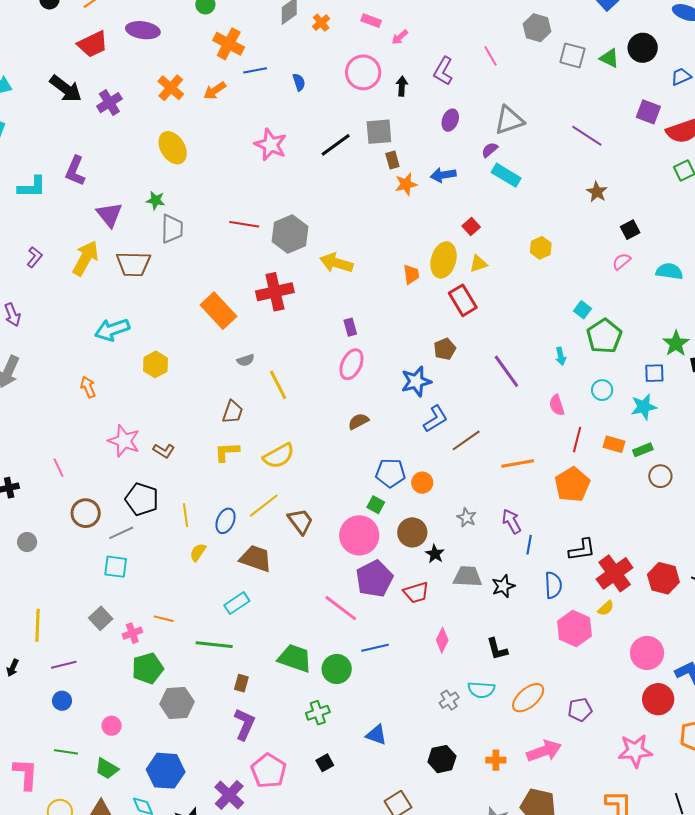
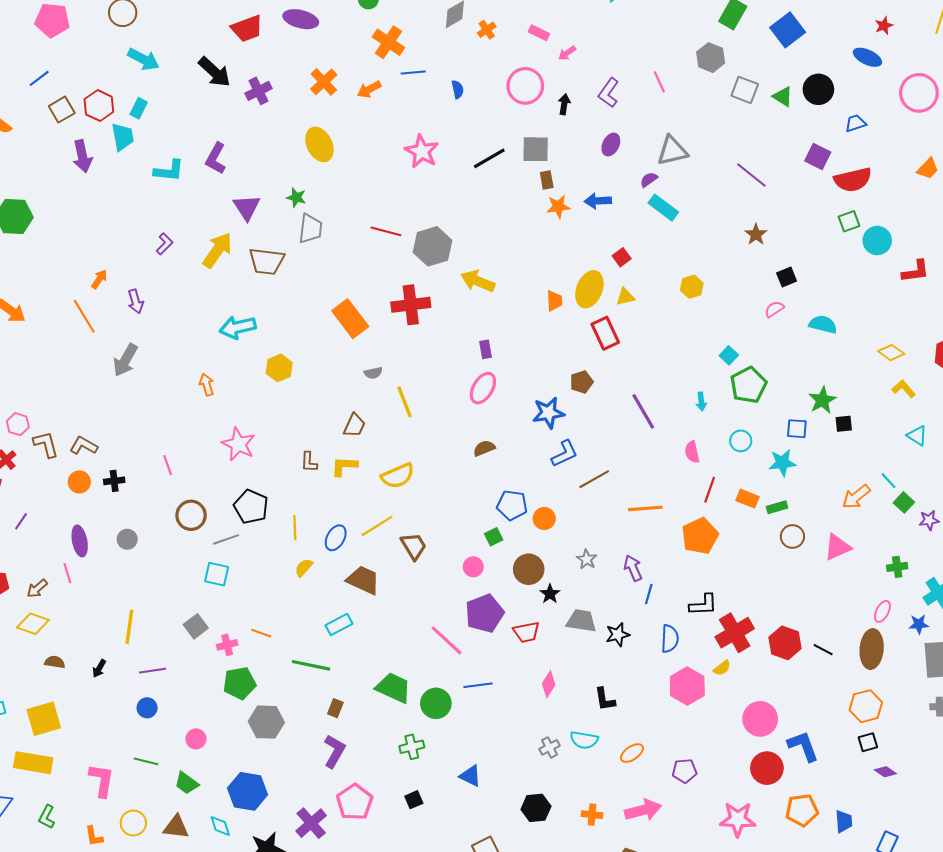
brown L-shape: (164, 451) -> (309, 462), moved, turned 55
green square: (376, 505) -> (494, 537), turned 30
pink circle: (359, 535) -> (473, 567), size x0.5
orange ellipse: (528, 698) -> (632, 753), size x0.7

